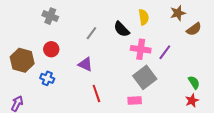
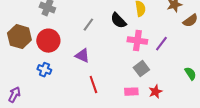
red circle: (51, 49) -> (48, 41), size x1.5
brown hexagon: (22, 60) -> (19, 37), moved
gray square: (145, 77) -> (141, 69), size x0.7
red star: (192, 100) -> (155, 92), moved

